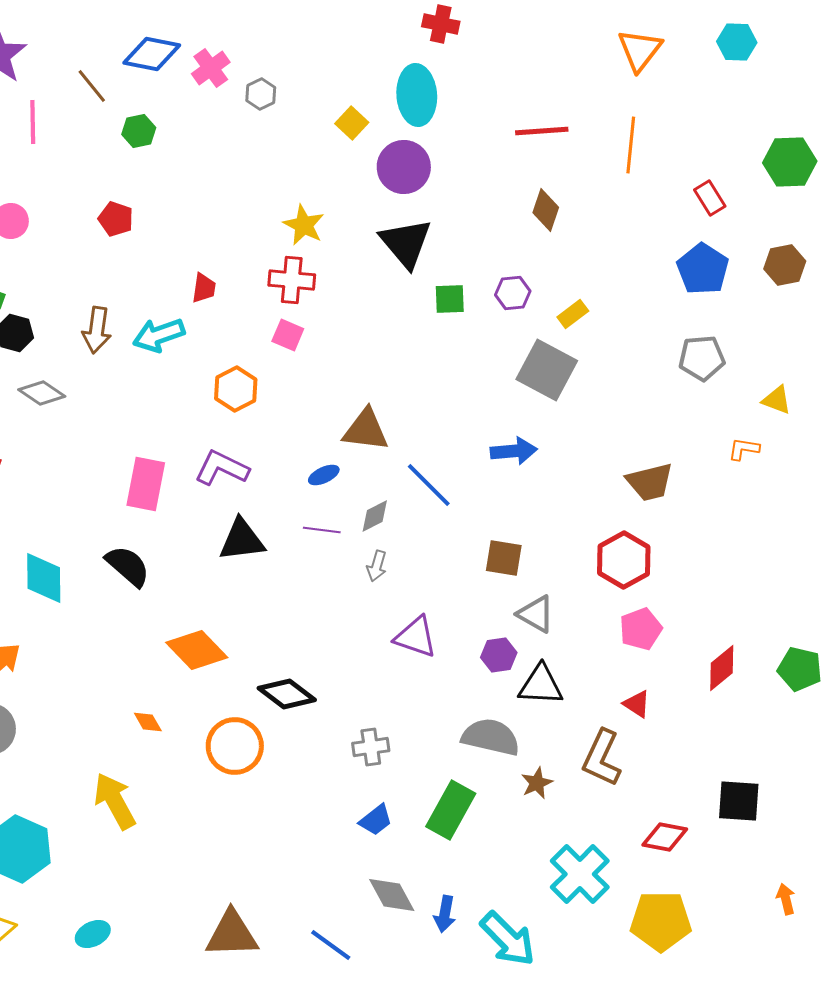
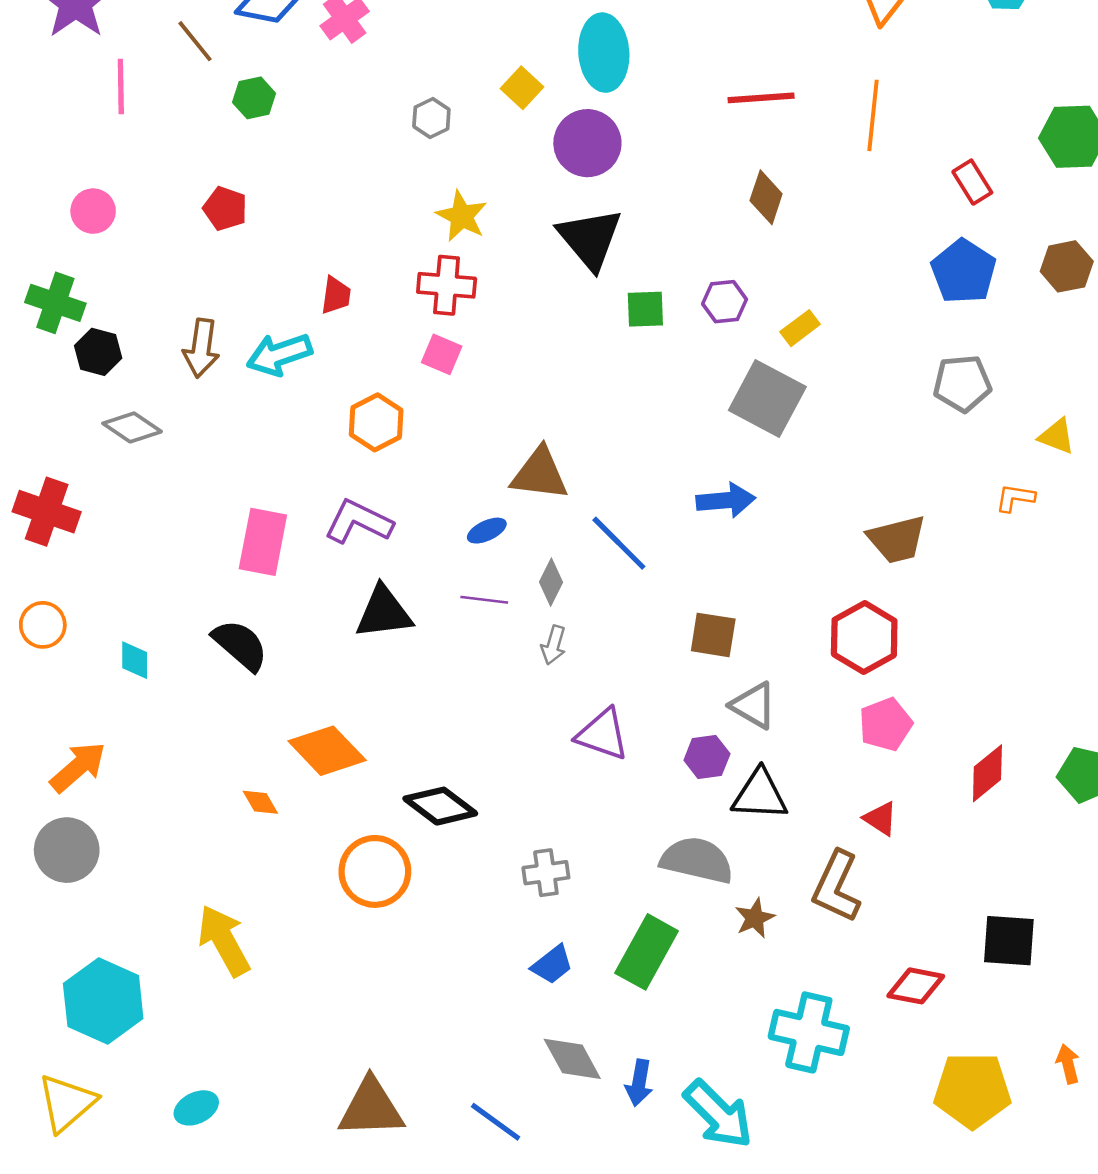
gray hexagon: (261, 94) -> (431, 118), moved
gray diamond: (375, 516) -> (551, 582), turned -36
cyan diamond: (44, 578) -> (135, 660), size x0.6
orange diamond: (148, 722) -> (260, 802), moved
cyan cross: (580, 874) -> (809, 1032), turned -32
yellow pentagon: (661, 921) -> (972, 1090), moved

